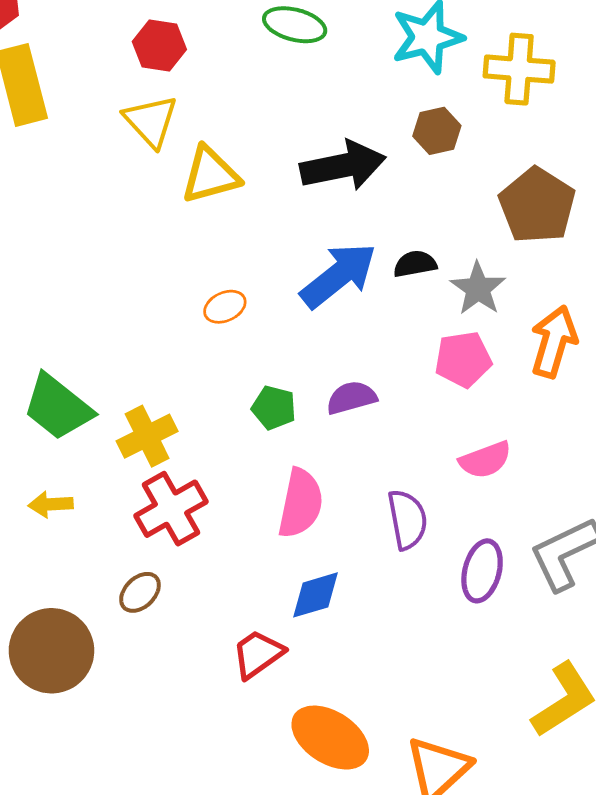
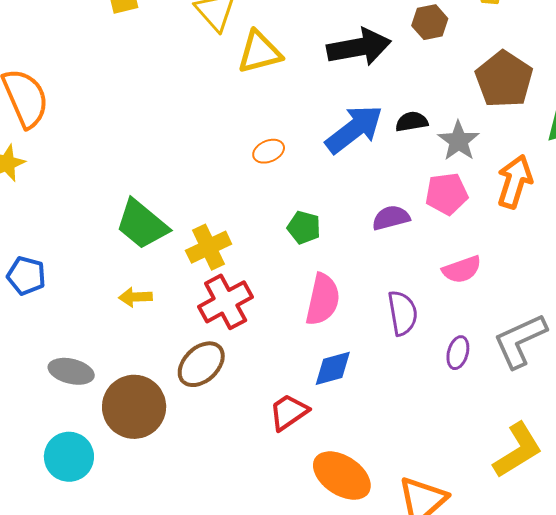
purple semicircle: (351, 398) -> (391, 218), moved
purple ellipse: (482, 571) -> (458, 353), size x0.7
brown ellipse: (140, 592) -> (201, 364), size x1.5

